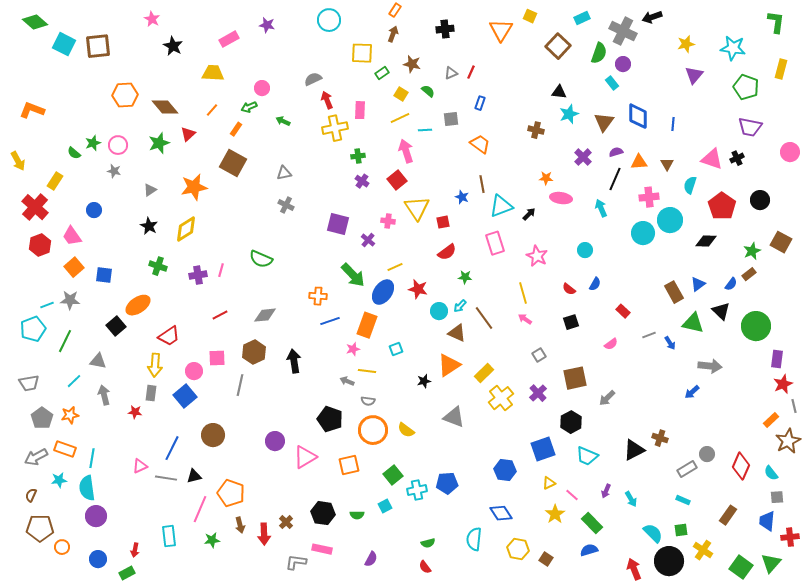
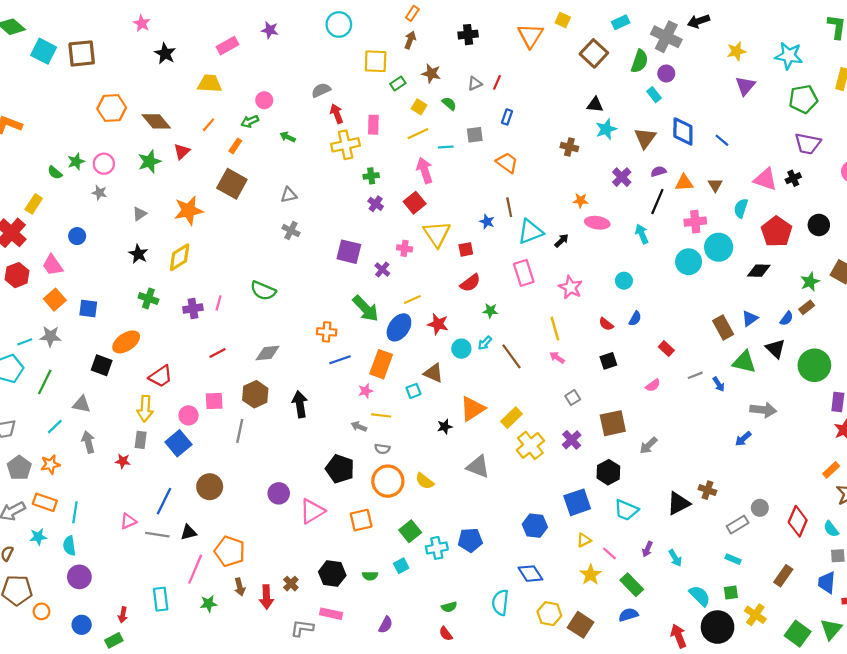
green pentagon: (746, 87) -> (803, 99), turned -30
blue line: (673, 124) -> (722, 140), turned -56
black square: (116, 326) -> (102, 365), turned -30
brown triangle: (457, 333) -> (434, 373), moved
cyan semicircle: (87, 488) -> (69, 546), size x0.7
brown square: (546, 559) -> (581, 625), size x1.6

